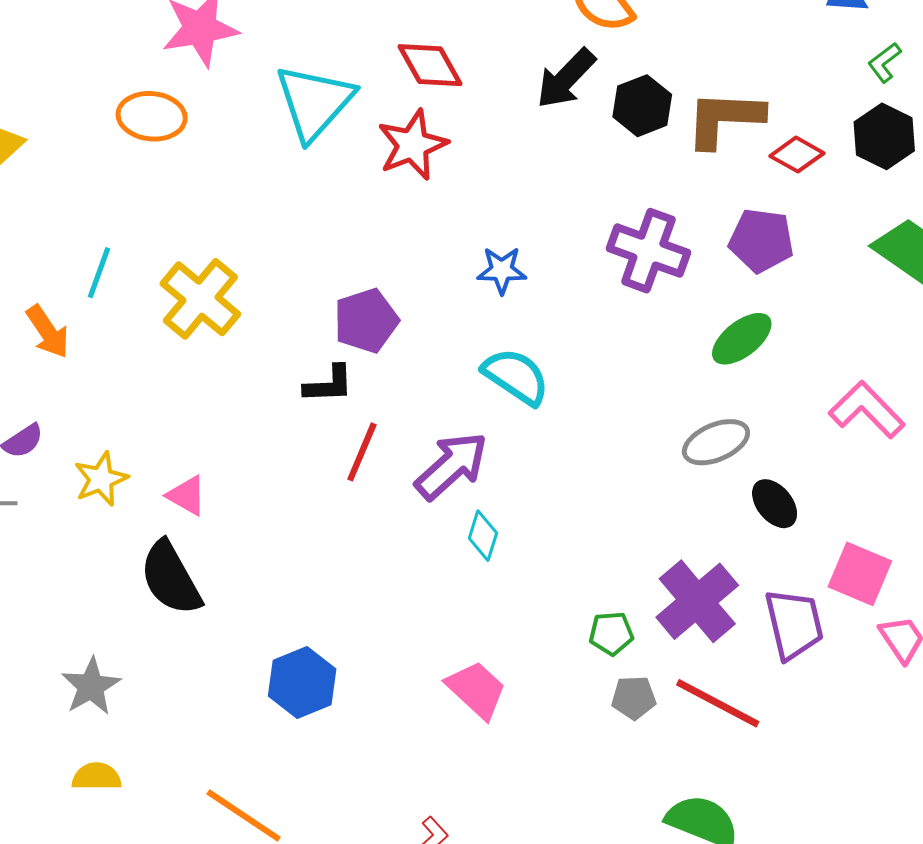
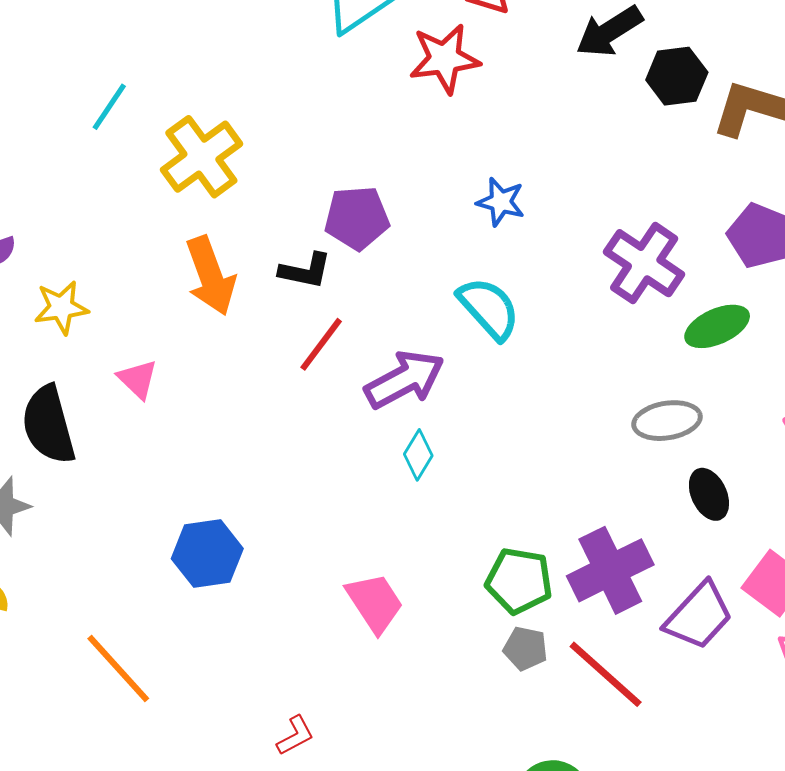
purple cross: (648, 251) -> (644, 263), moved
orange arrow: (48, 332) -> (210, 276), moved, size x1.4
pink triangle: (187, 496) -> (138, 379), moved
black semicircle: (171, 578) -> (48, 425), moved
purple trapezoid: (794, 624) -> (699, 616), turned 42
green pentagon: (611, 633) -> (519, 581), size x1.5

